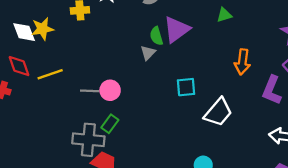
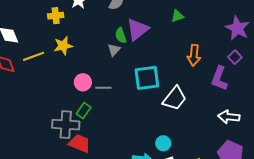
yellow star: (42, 29) -> (63, 46), moved
yellow line: (50, 74) -> (34, 56), moved
cyan square: (186, 87) -> (147, 78), size x1.5
gray line: (90, 91) -> (103, 88), moved

